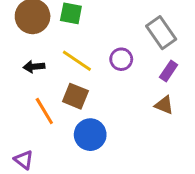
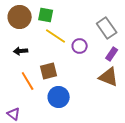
yellow line: (77, 61) -> (56, 36), moved
brown square: (75, 96) -> (49, 71), turned -36
brown triangle: (164, 105) -> (109, 77), size x1.5

